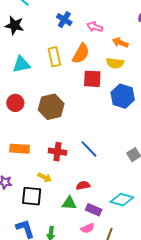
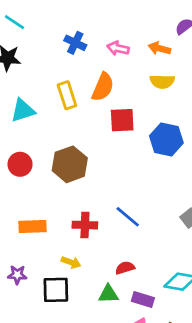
orange arrow: (120, 43) -> (159, 48), moved
yellow semicircle: (115, 63) -> (162, 81), moved

